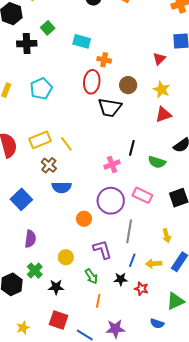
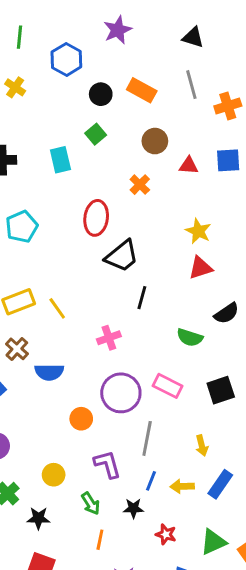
green square: (48, 28) -> (96, 134), moved
cyan rectangle: (82, 41) -> (60, 160), moved, turned 60
red triangle: (159, 59) -> (189, 166), moved, turned 48
orange cross: (104, 60) -> (140, 185), moved, turned 32
brown circle: (128, 85) -> (155, 141), moved
black trapezoid: (110, 108) -> (122, 256), turned -50
black line: (132, 148) -> (142, 298), moved
pink cross: (112, 164) -> (109, 338), moved
brown cross: (49, 165) -> (17, 349), moved
red star: (141, 289) -> (166, 534), moved

